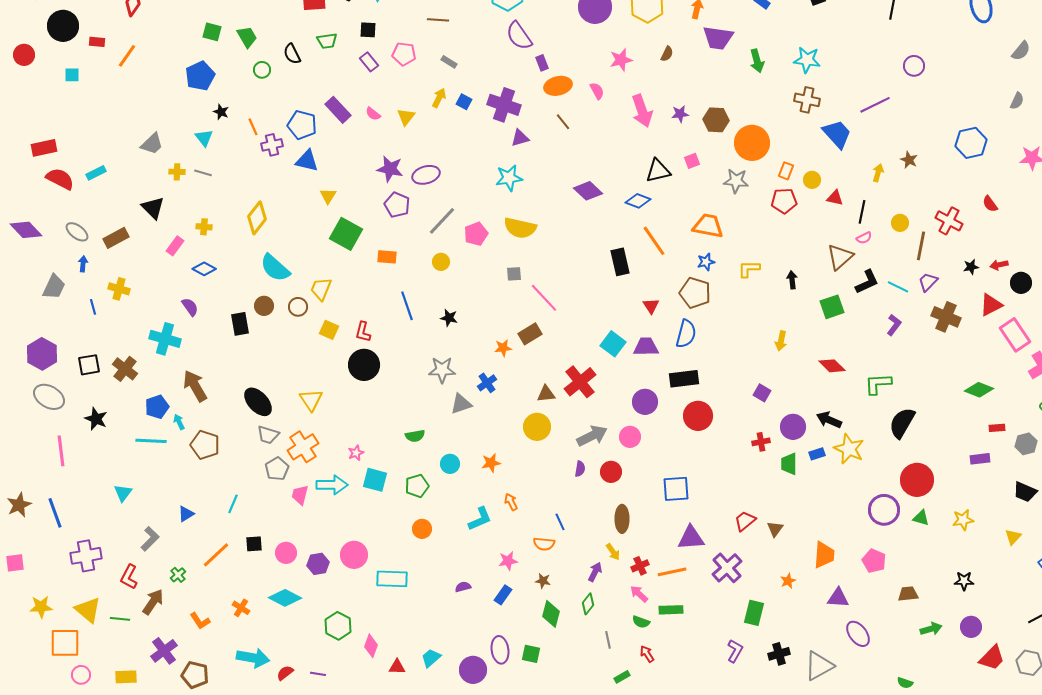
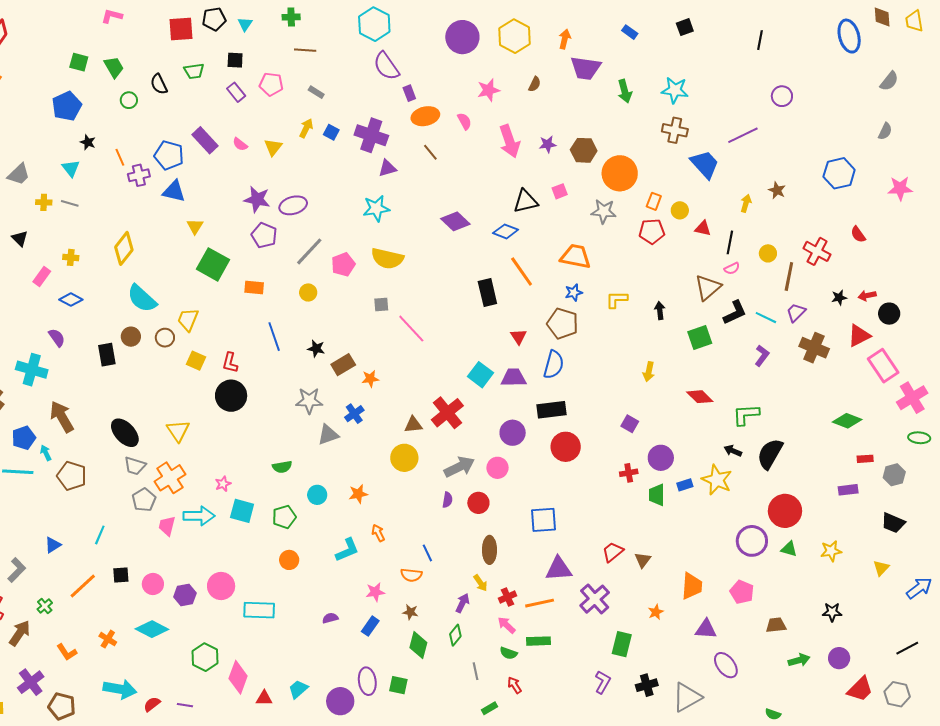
black triangle: (153, 208) -> (20, 238), size x0.7
brown rectangle: (530, 334) -> (343, 365), moved
black arrow: (829, 420) -> (733, 451), moved, size x0.7
pink diamond: (371, 646) -> (238, 677), size x1.4

